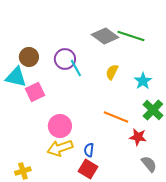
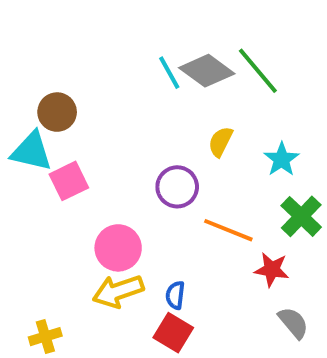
green line: (131, 36) -> (258, 71), turned 32
purple circle: (65, 59) -> (177, 187), moved
cyan line: (76, 68) -> (169, 73), moved

